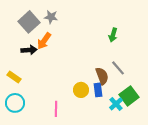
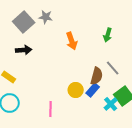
orange arrow: (44, 41) -> (72, 41), moved, turned -54
brown semicircle: (102, 76) -> (97, 76), turned 36
blue rectangle: (98, 90) -> (93, 90), turned 48

